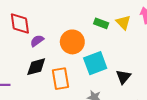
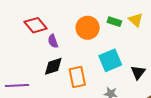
red diamond: (20, 24) -> (36, 25), turned -30
purple semicircle: (37, 41) -> (53, 41), turned -72
orange circle: (72, 42) -> (88, 28), moved

